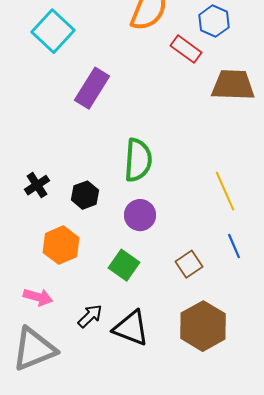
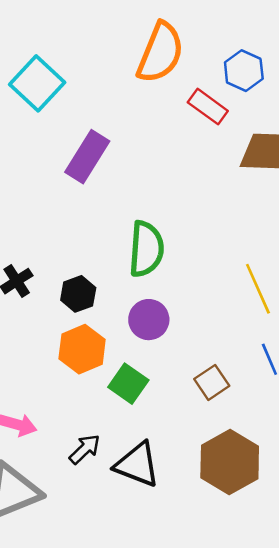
orange hexagon: (61, 245) -> (82, 349), moved

